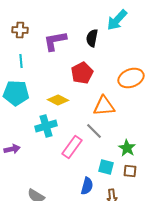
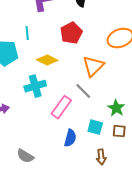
cyan line: (21, 61) -> (27, 33), moved
orange triangle: (104, 106) -> (93, 66), turned -40
blue semicircle: (87, 186) -> (70, 138), moved

